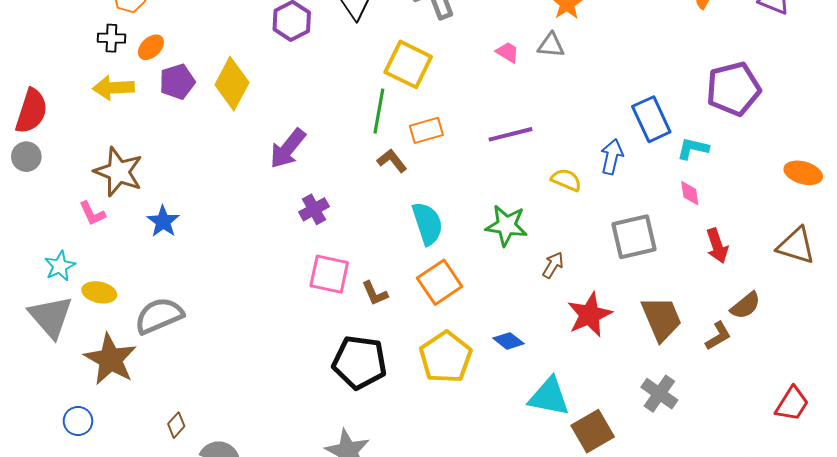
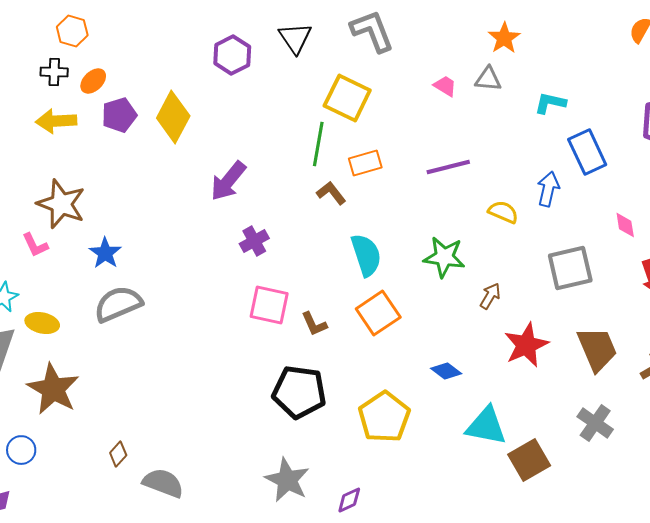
cyan L-shape: (693, 149) -> (550, 103), moved
gray semicircle: (159, 316) -> (118, 304), moved
yellow pentagon: (446, 357) -> (384, 417), moved

